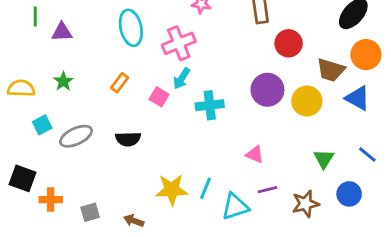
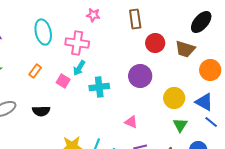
pink cross: (179, 43) -> (77, 43), turned 30
orange circle: (366, 55) -> (210, 70), moved
brown trapezoid: (331, 70) -> (185, 49), moved
blue triangle: (358, 98) -> (204, 102), moved
yellow circle: (307, 101) -> (174, 98), moved

